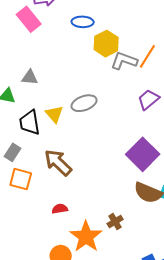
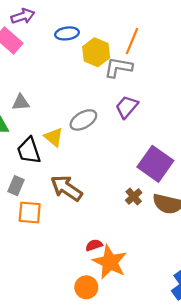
orange line: (147, 56) -> (132, 41), moved
purple trapezoid: (148, 100) -> (127, 107), moved
red semicircle: (60, 209) -> (94, 245), moved
brown cross: (115, 222) -> (134, 196), moved

